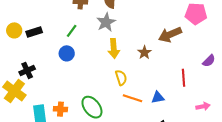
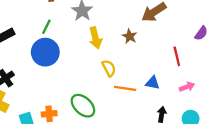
blue circle: (67, 53) -> (45, 52), size x1.6
blue triangle: (158, 98) -> (153, 83), turned 32
pink arrow: (203, 106) -> (187, 87), moved

